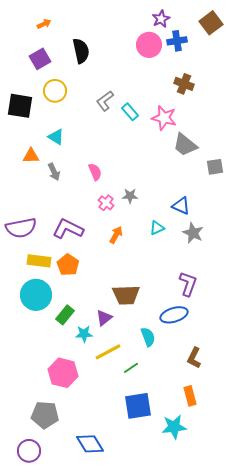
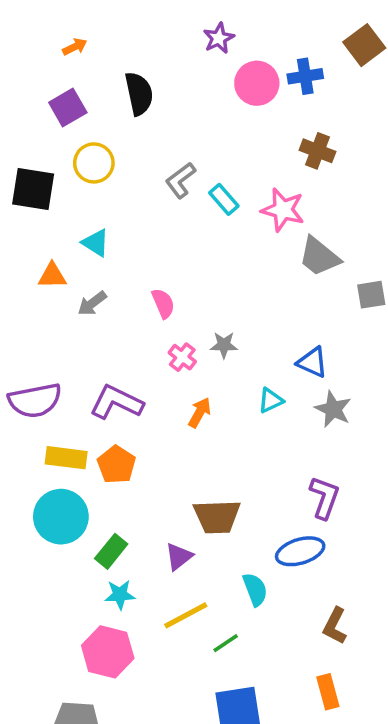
purple star: (161, 19) -> (219, 38), moved
gray arrow: (54, 172) -> (92, 303), turned 78
cyan star: (84, 334) -> (120, 595), moved

